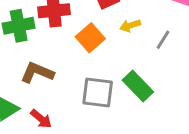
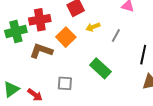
brown L-shape: (37, 73) -> (41, 51), moved
gray square: (98, 93) -> (65, 83), moved, size x0.7

